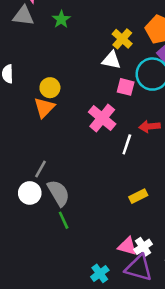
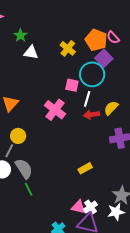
white triangle: (111, 60) -> (31, 53), moved
yellow circle: (50, 88) -> (18, 136), moved
white line: (127, 144) -> (87, 99), moved

